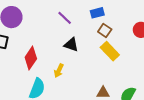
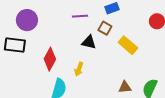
purple line: (65, 18) -> (80, 16), turned -42
brown square: (105, 31) -> (105, 28), moved

